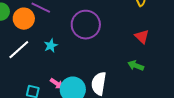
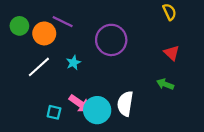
pink arrow: (57, 84) -> (80, 104), size x1.5

